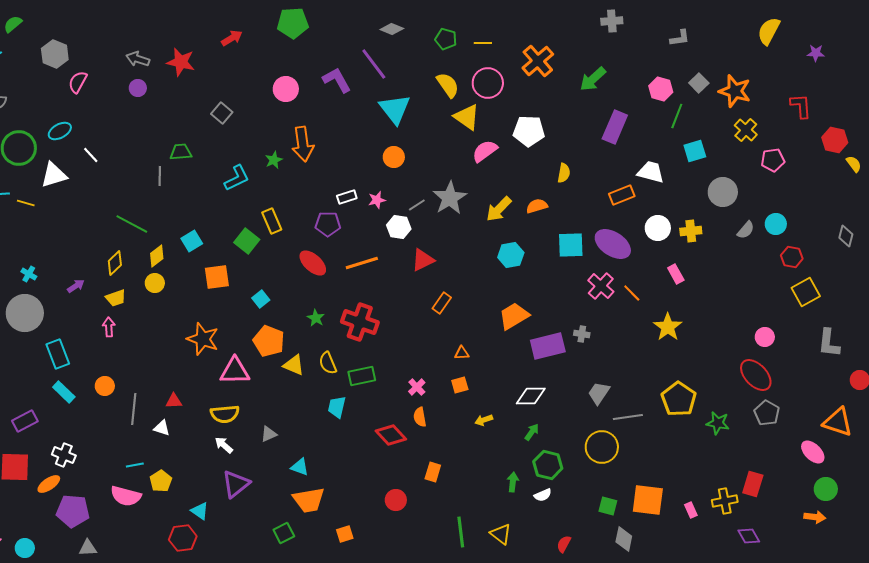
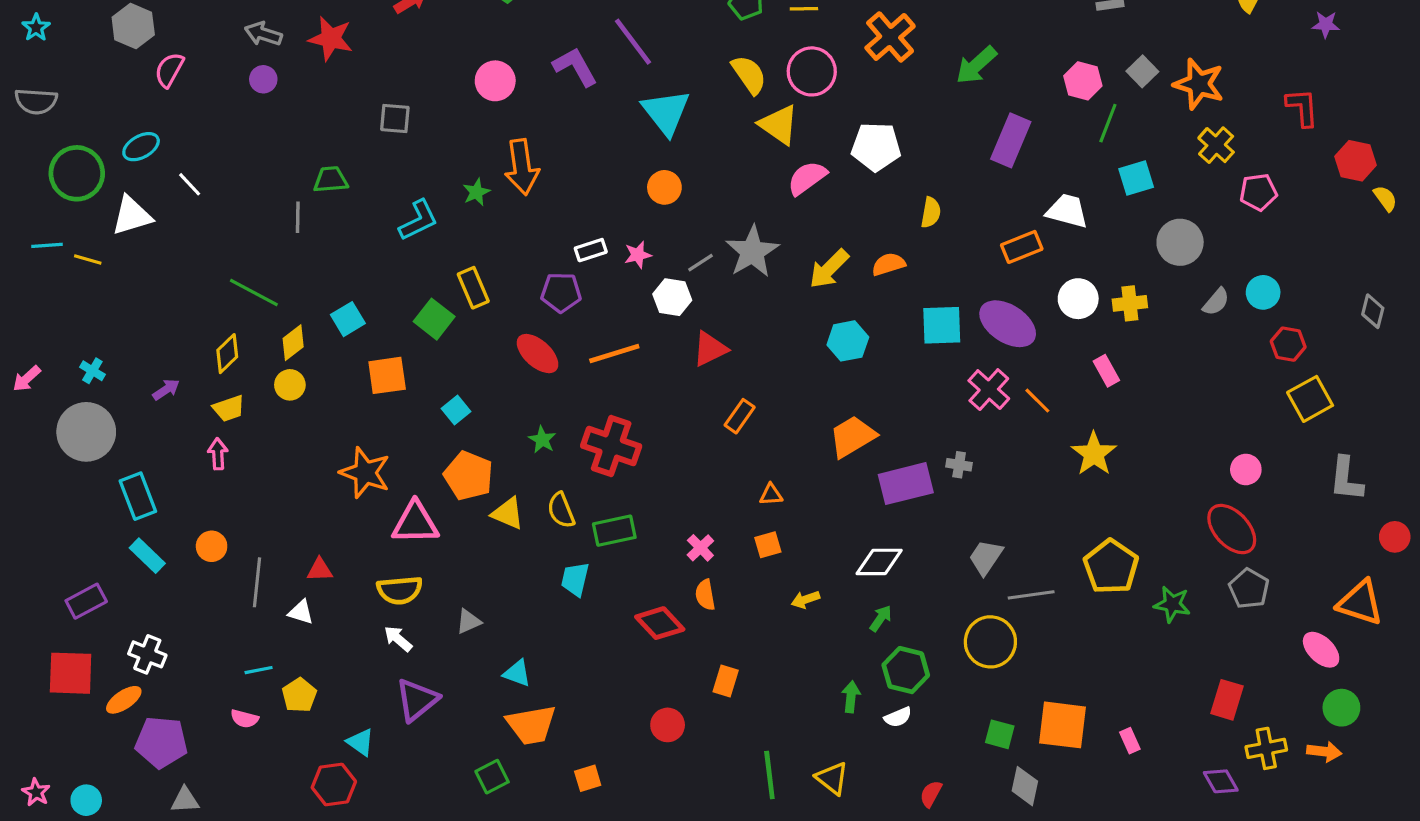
gray square: (222, 113) -> (395, 118), turned -35
pink semicircle: (126, 496) -> (244, 719), size x0.6
yellow cross: (725, 501) -> (1266, 748), moved

